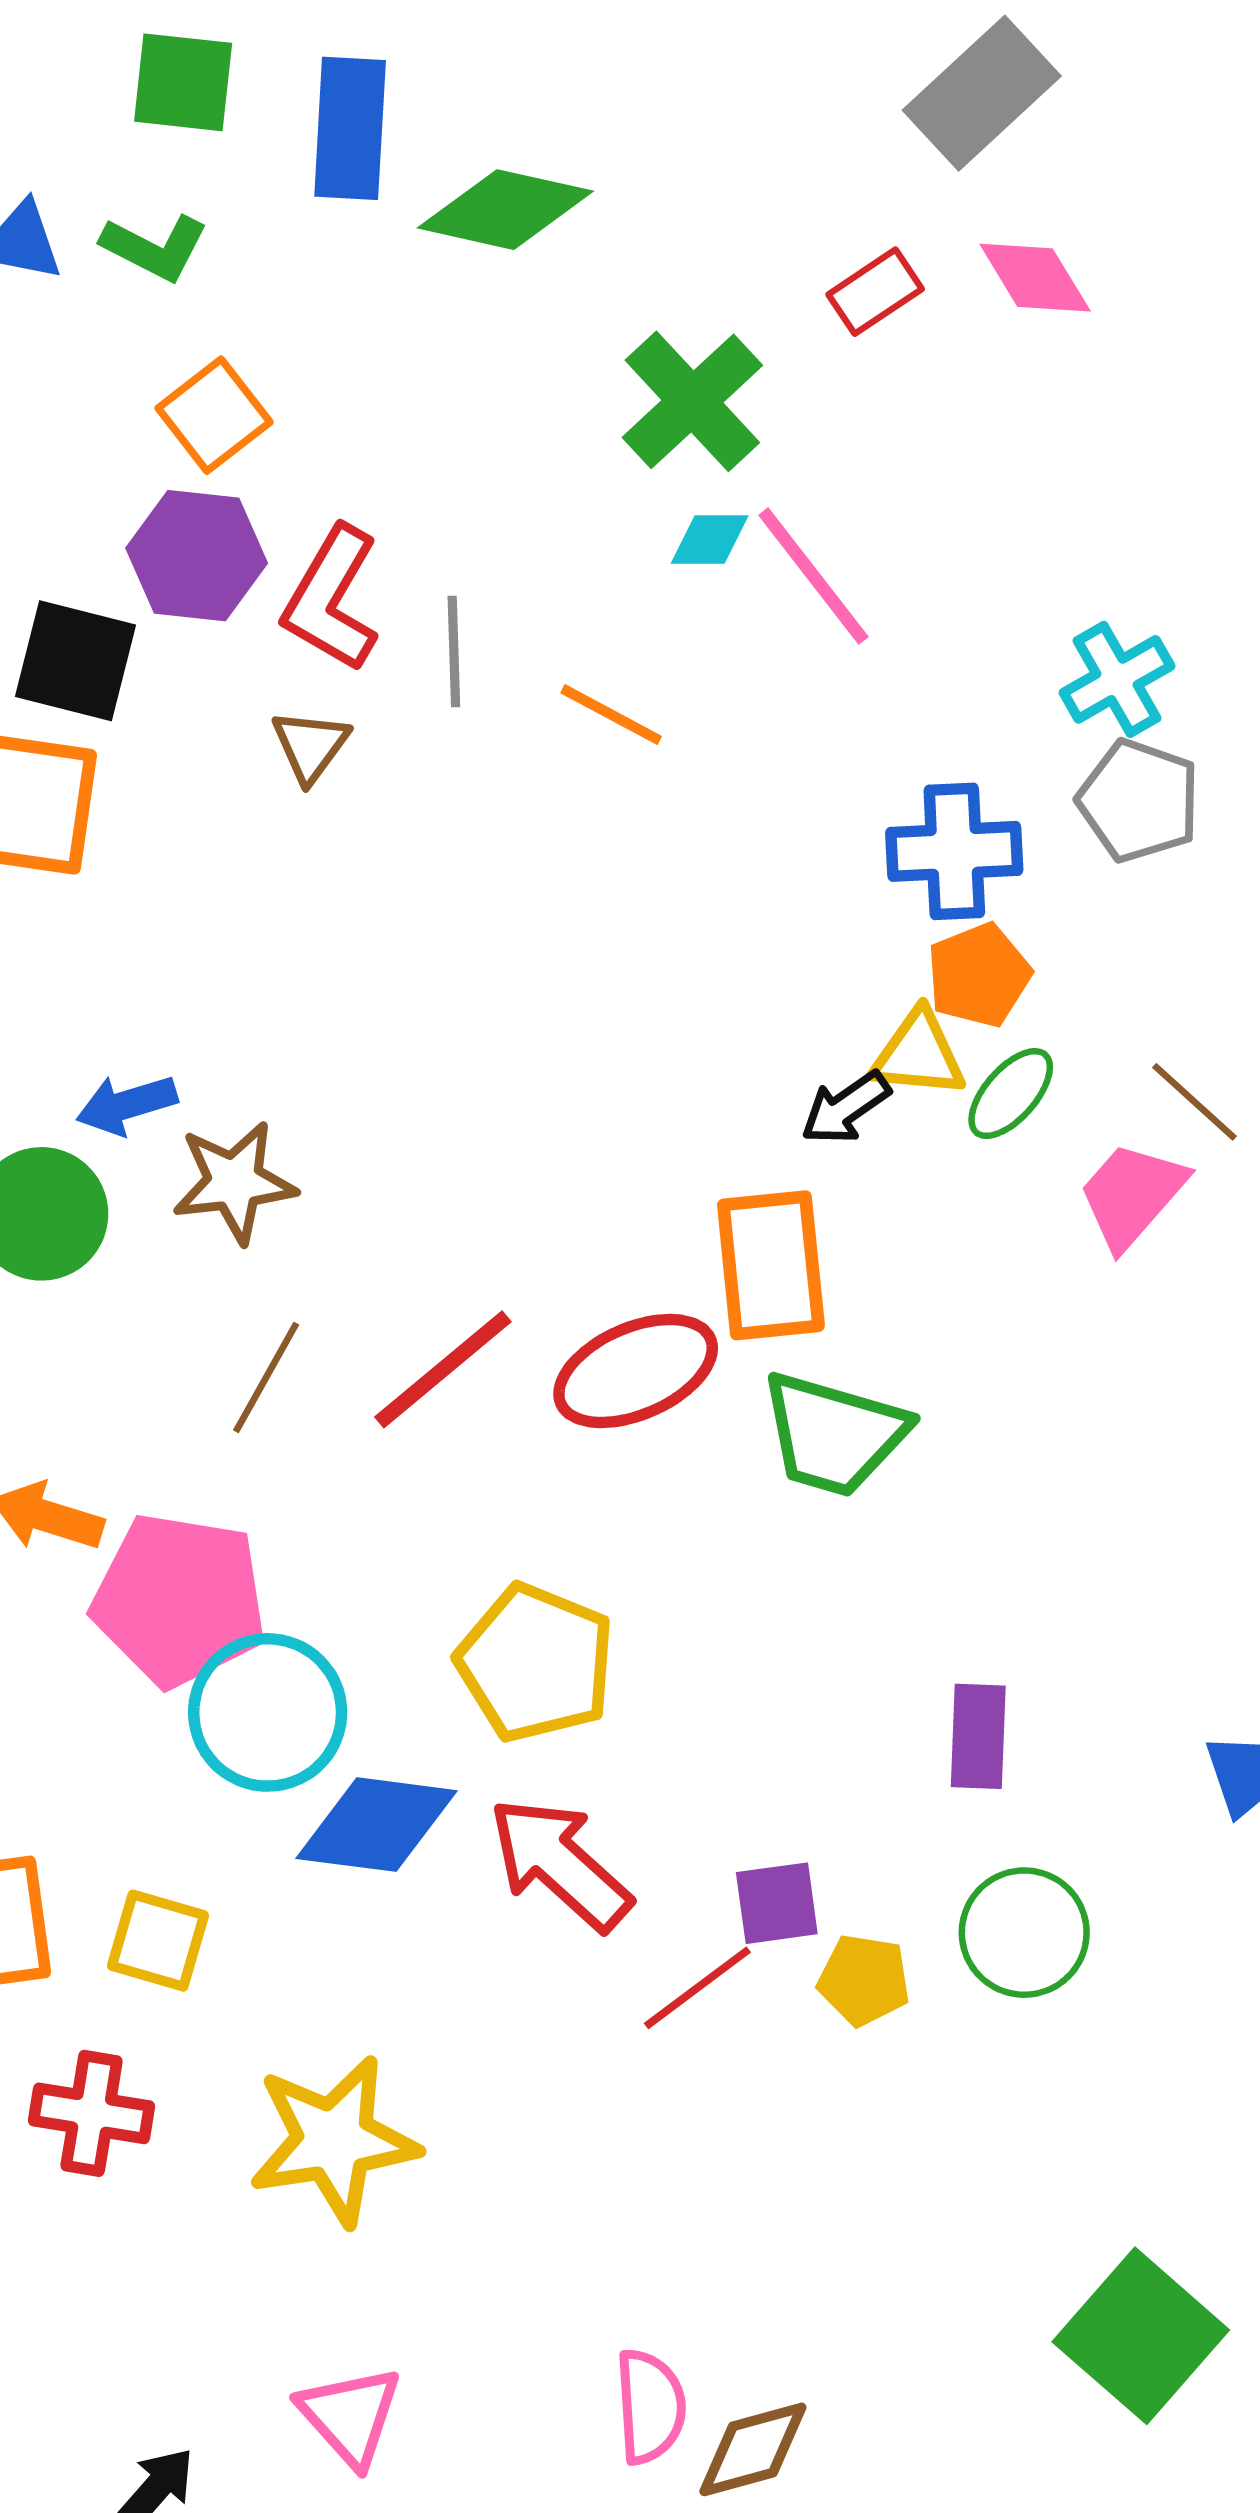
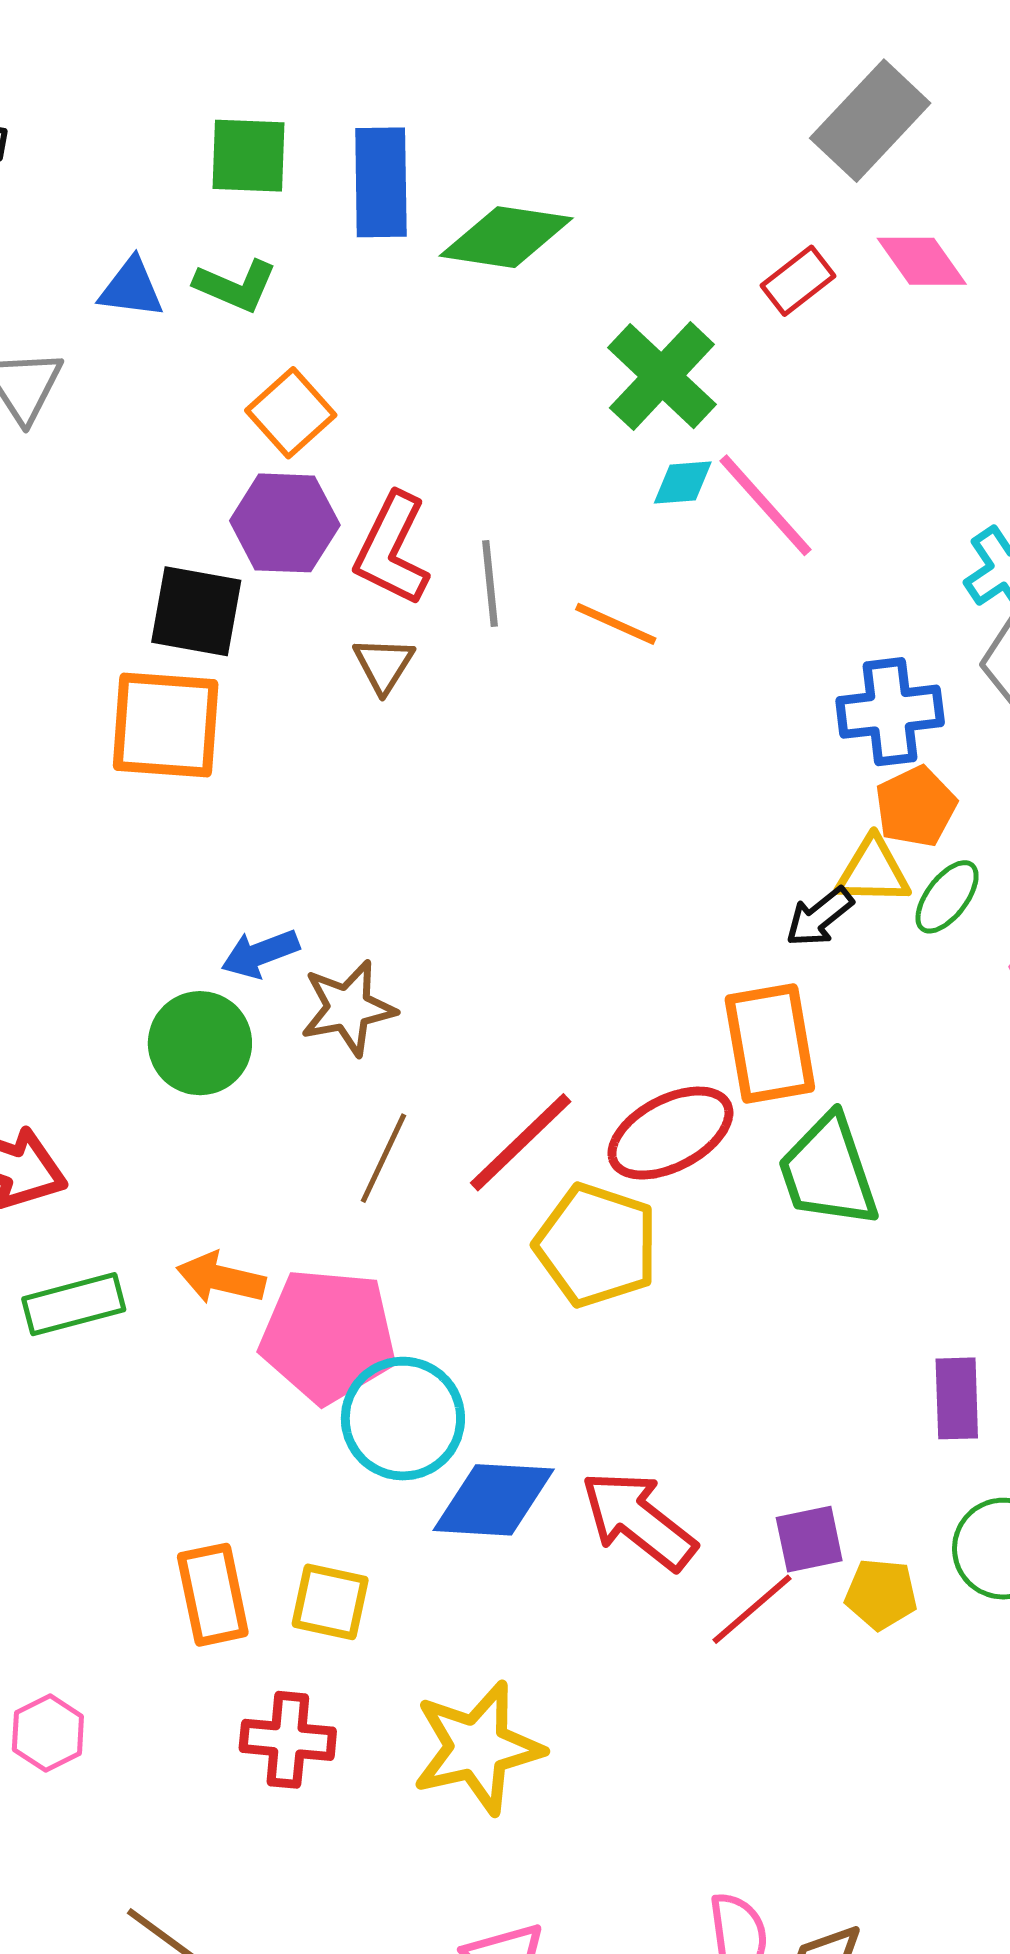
green trapezoid: (834, 1434) -> (828, 1171), turned 59
yellow pentagon: (536, 1663) -> (596, 1245), moved

